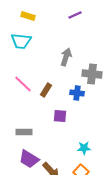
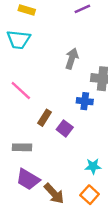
brown rectangle: (46, 90) -> (45, 118), moved
purple square: (60, 116) -> (65, 128), turned 32

